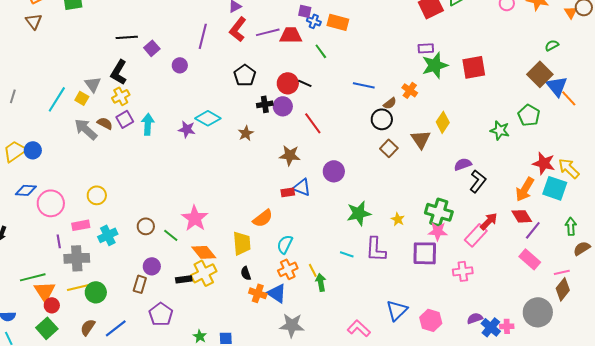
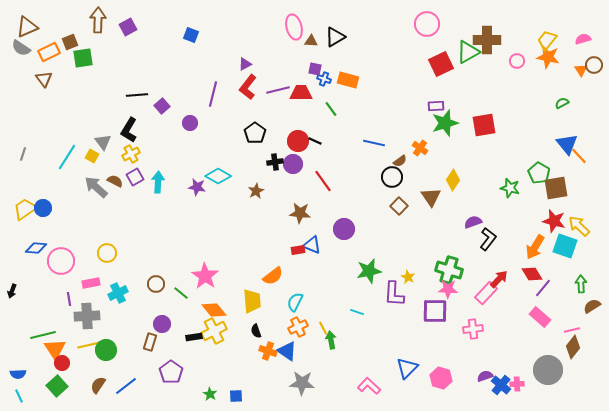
brown square: (540, 74) -> (556, 188), moved, turned 35
purple L-shape: (376, 249) -> (394, 294), moved

